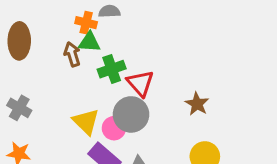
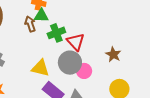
yellow triangle: (86, 122) -> (40, 68), turned -30
pink circle: (114, 128) -> (84, 71), moved

